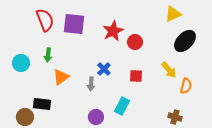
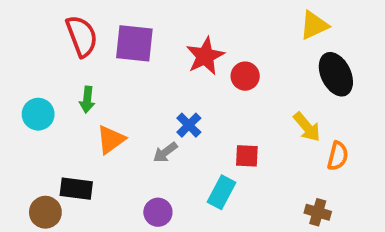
black ellipse: (185, 41) -> (336, 74), turned -70
red square: (136, 76) -> (247, 156), moved
gray arrow: (91, 84) -> (165, 152), turned 48
purple circle: (96, 117) -> (158, 212), moved

